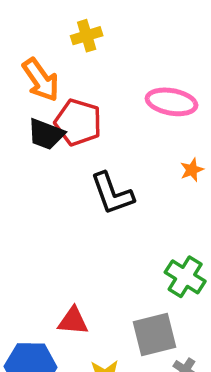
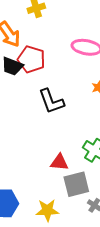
red triangle: (73, 321) -> (59, 162), moved

